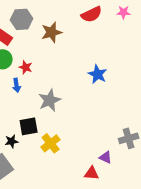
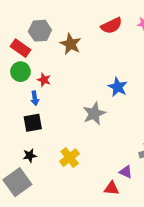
brown star: (52, 32) -> (71, 44), turned -30
gray star: (50, 100) -> (94, 114), moved
black square: (29, 126) -> (33, 123), moved

